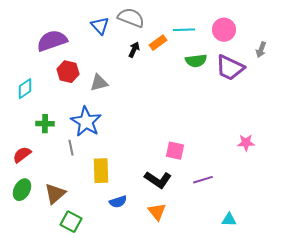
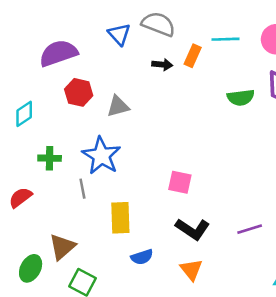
orange rectangle: (158, 43) -> (193, 56), turned -30
black arrow: (134, 50) -> (162, 65), turned 70
green semicircle: (196, 61) -> (241, 97), moved
pink square: (175, 151) -> (180, 182), moved
green ellipse: (22, 190) -> (31, 268), moved

